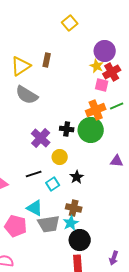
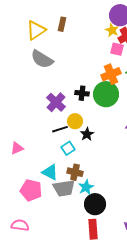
black line: (34, 174) -> (60, 129), moved
black star: (77, 177) -> (87, 134), moved
brown cross: (74, 208) -> (75, 172), moved

